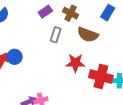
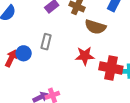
gray rectangle: (56, 35) -> (46, 42), moved

